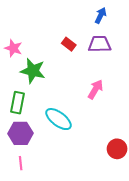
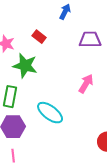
blue arrow: (101, 15) -> (65, 12), moved
red rectangle: (69, 44) -> (39, 37), moved

